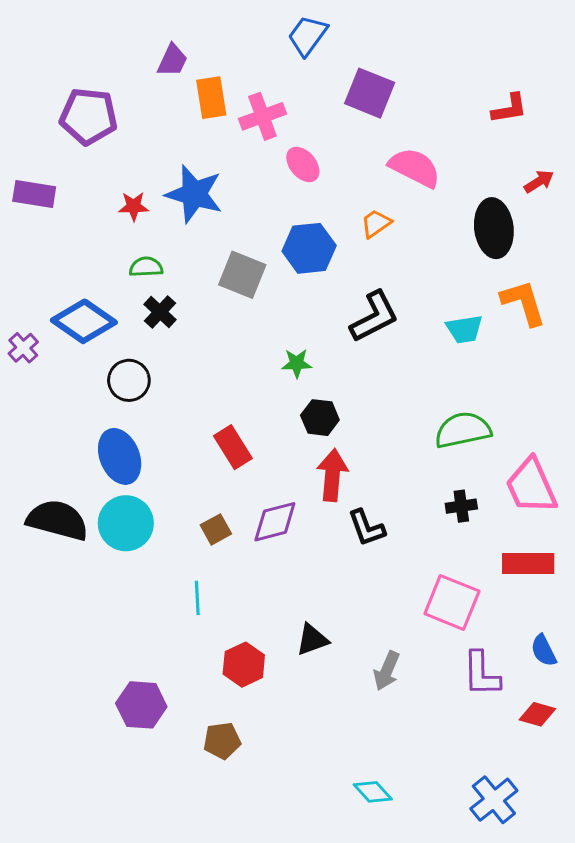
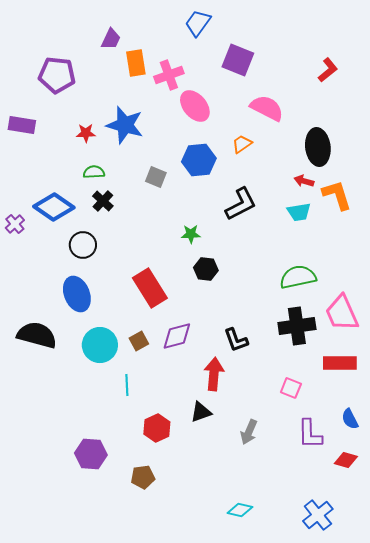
red L-shape: (509, 109) -> (328, 70), turned -30
pink ellipse: (303, 164) -> (195, 106), size x1.4
red arrow: (539, 182) -> (304, 181), moved, turned -132
gray square: (242, 275) -> (156, 177), size x0.7
red rectangle: (233, 447) -> (150, 288), size x1.4
red arrow: (332, 475) -> (214, 374), moved
black cross: (461, 506) -> (297, 326), size x1.8
cyan circle: (126, 523) -> (100, 345), moved
pink square: (452, 602) -> (291, 388), size x0.6
cyan diamond: (373, 792) -> (240, 510), turned -35

